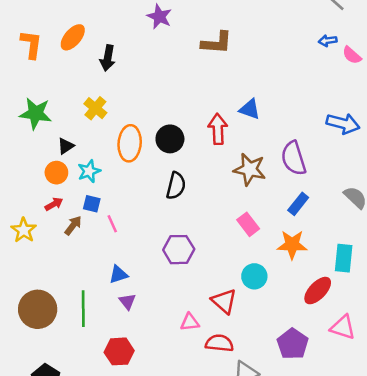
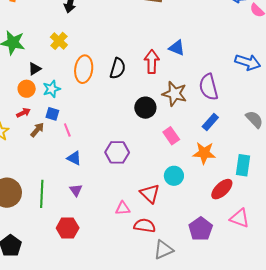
black circle: (170, 139) -> (145, 108), moved
black semicircle: (176, 186) -> (118, 68), moved
blue triangle: (118, 274) -> (74, 158), moved, turned 42

